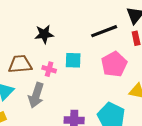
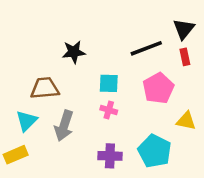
pink cross: (49, 69) -> (109, 110), moved

